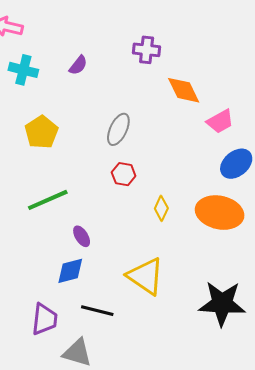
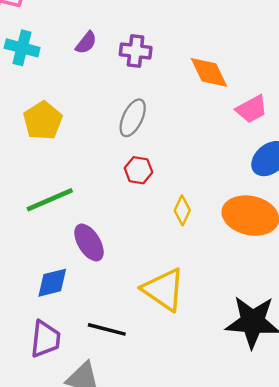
purple cross: (147, 50) -> (136, 51), moved
purple ellipse: (82, 236) -> (89, 242), size x1.5
blue diamond: (70, 271) -> (52, 283), moved

